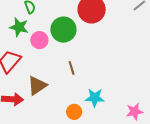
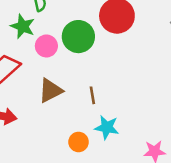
brown line: (72, 68) -> (92, 95), moved
brown triangle: (37, 86) -> (50, 91), moved

